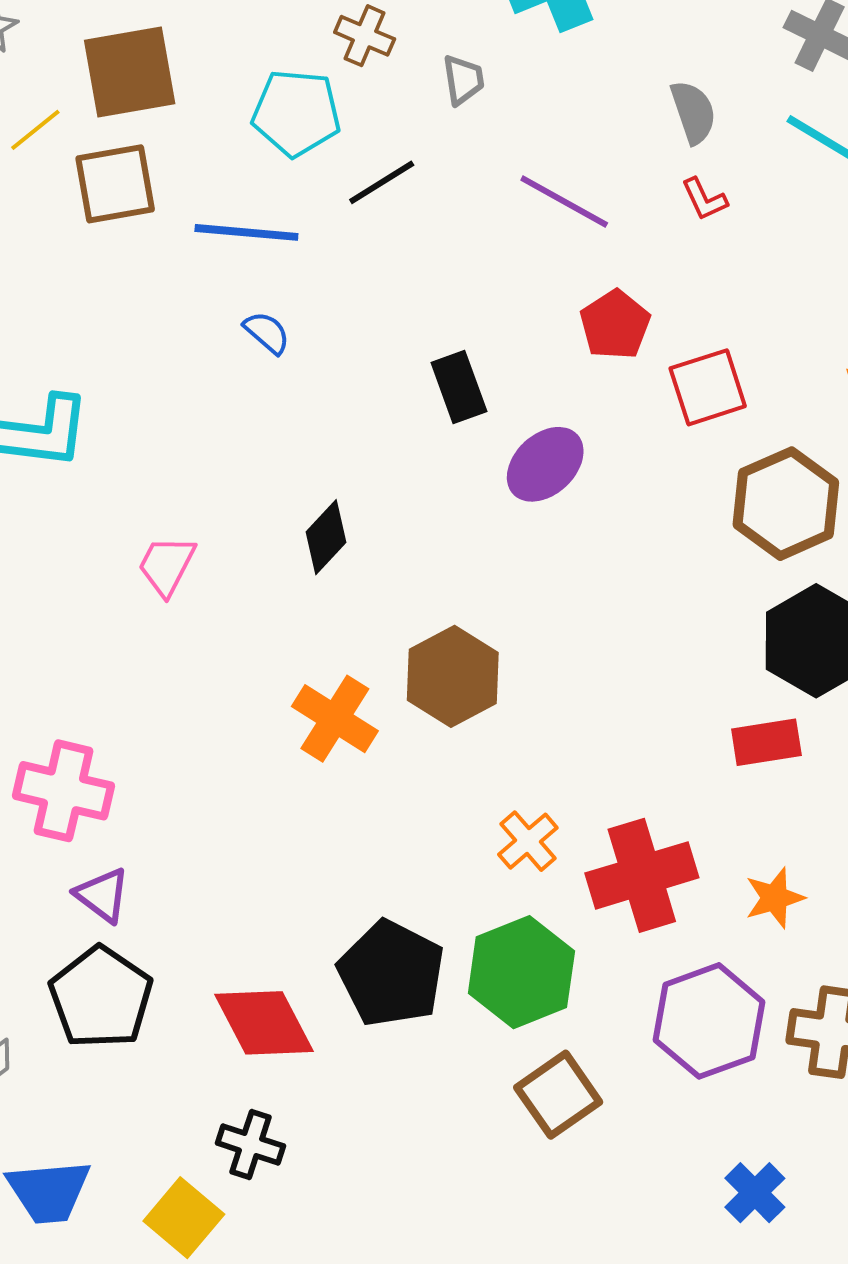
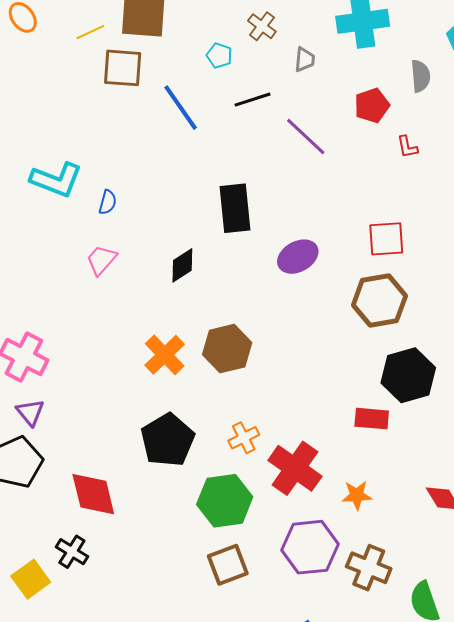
gray semicircle: (693, 112) -> (420, 76), moved
cyan pentagon: (296, 113) -> (219, 55), size x0.6
purple line: (564, 202) -> (306, 136), moved
blue line: (246, 232) -> (181, 108), turned 36
red pentagon: (615, 325) -> (372, 105), moved
blue semicircle: (267, 333) -> (108, 202), moved, turned 50
black rectangle: (459, 387) -> (235, 208), moved, size x1.4
brown hexagon: (786, 504) -> (379, 300), moved
red cross: (642, 875) -> (295, 468), turned 38
black pentagon: (391, 974) -> (168, 440), moved

